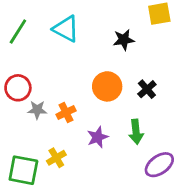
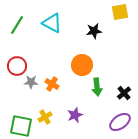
black cross: (147, 89) -> (124, 93), moved
orange cross: (66, 113) -> (52, 84), turned -32
green arrow: (136, 132) -> (97, 87), moved
purple star: (98, 137) -> (75, 115), moved

